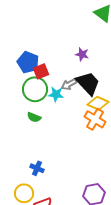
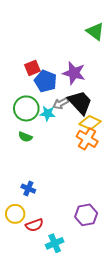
purple star: (82, 54) -> (74, 73), size x1.6
blue pentagon: (28, 62) -> (46, 81), moved
red square: (41, 71) -> (32, 68), moved

